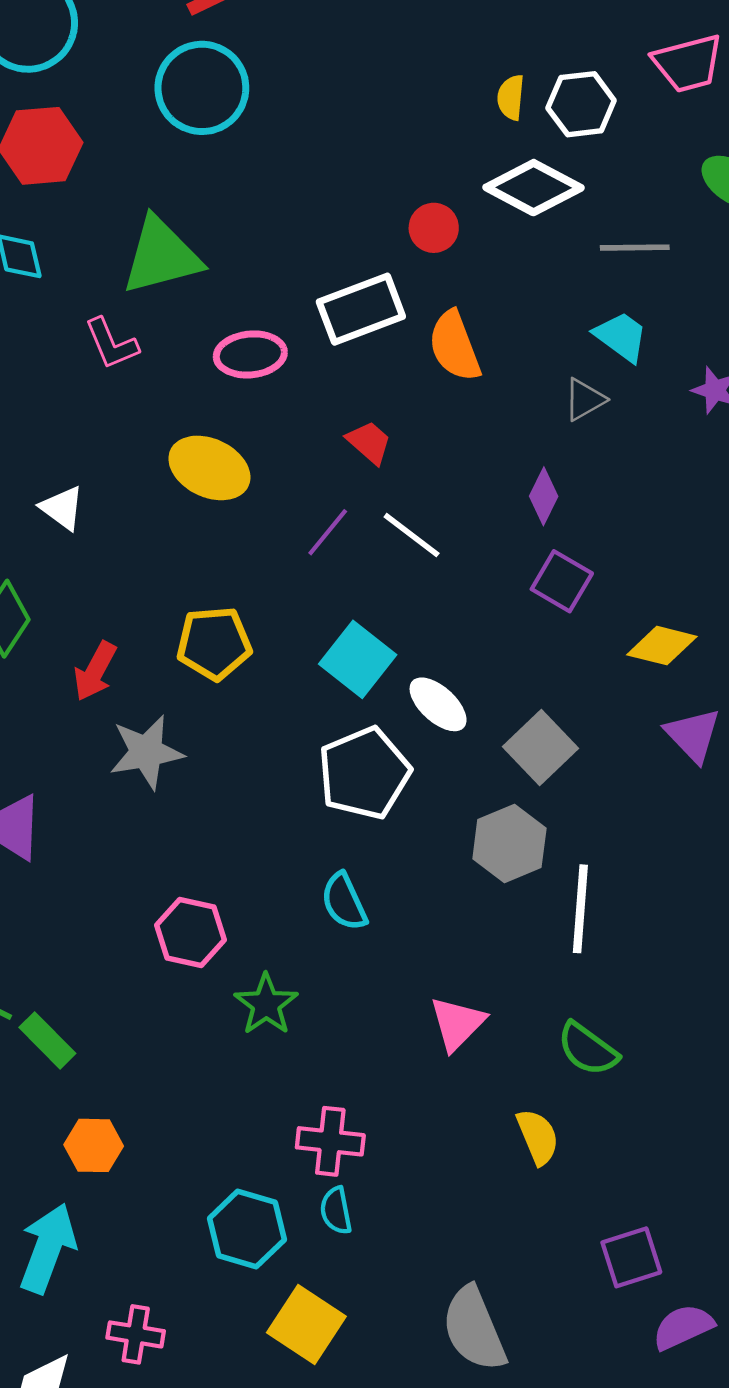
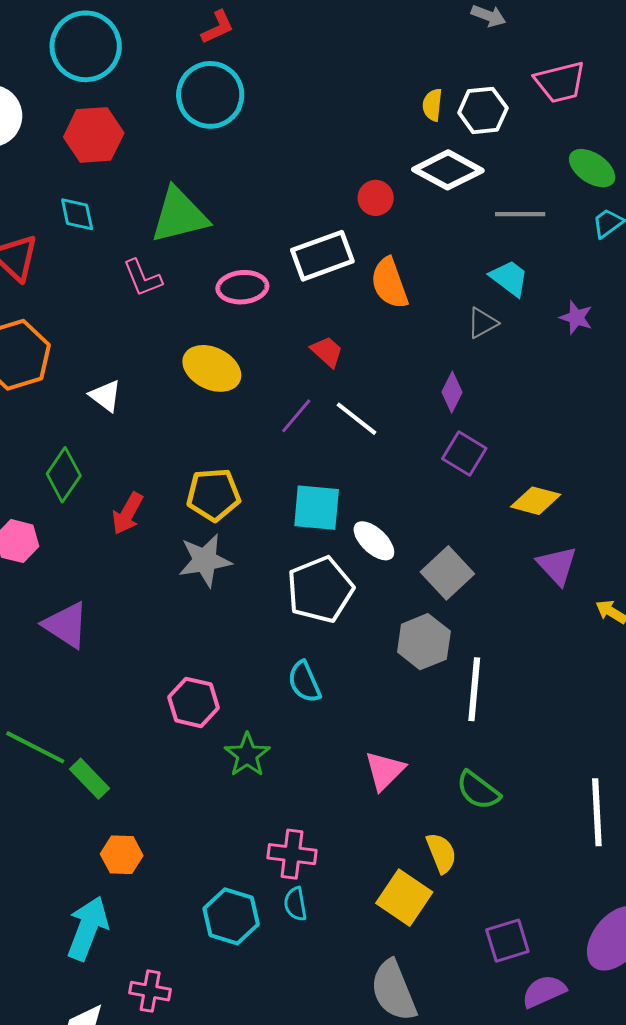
cyan square: (358, 659) -> (317, 508), turned -34
gray star: (146, 752) -> (205, 560), moved
yellow square: (306, 1325) -> (404, 898), moved

